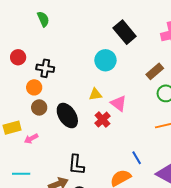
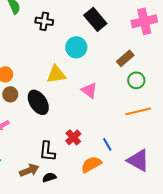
black cross: (45, 68) -> (44, 21), moved
yellow triangle: (95, 94) -> (56, 74), moved, size x1.5
red cross: (102, 120) -> (73, 137), moved

